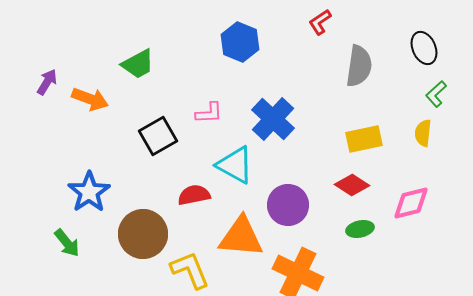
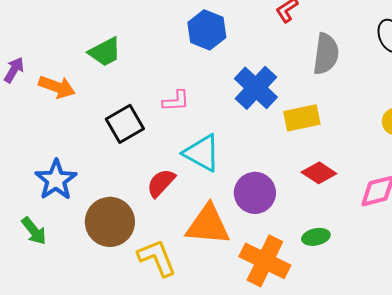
blue cross: (273, 119) -> (256, 88), moved
yellow rectangle: (364, 139) -> (302, 118), moved
red semicircle: (194, 195) -> (161, 183), turned -36
green ellipse: (360, 229) -> (316, 237), moved

